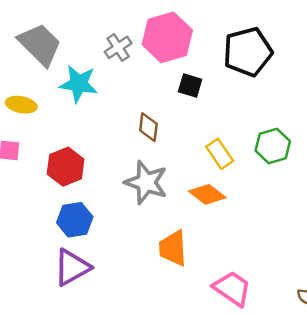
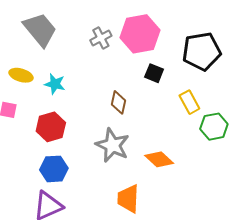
cyan star: (79, 84) -> (55, 84), moved, size x0.7
yellow rectangle: (220, 154) -> (189, 102), moved

